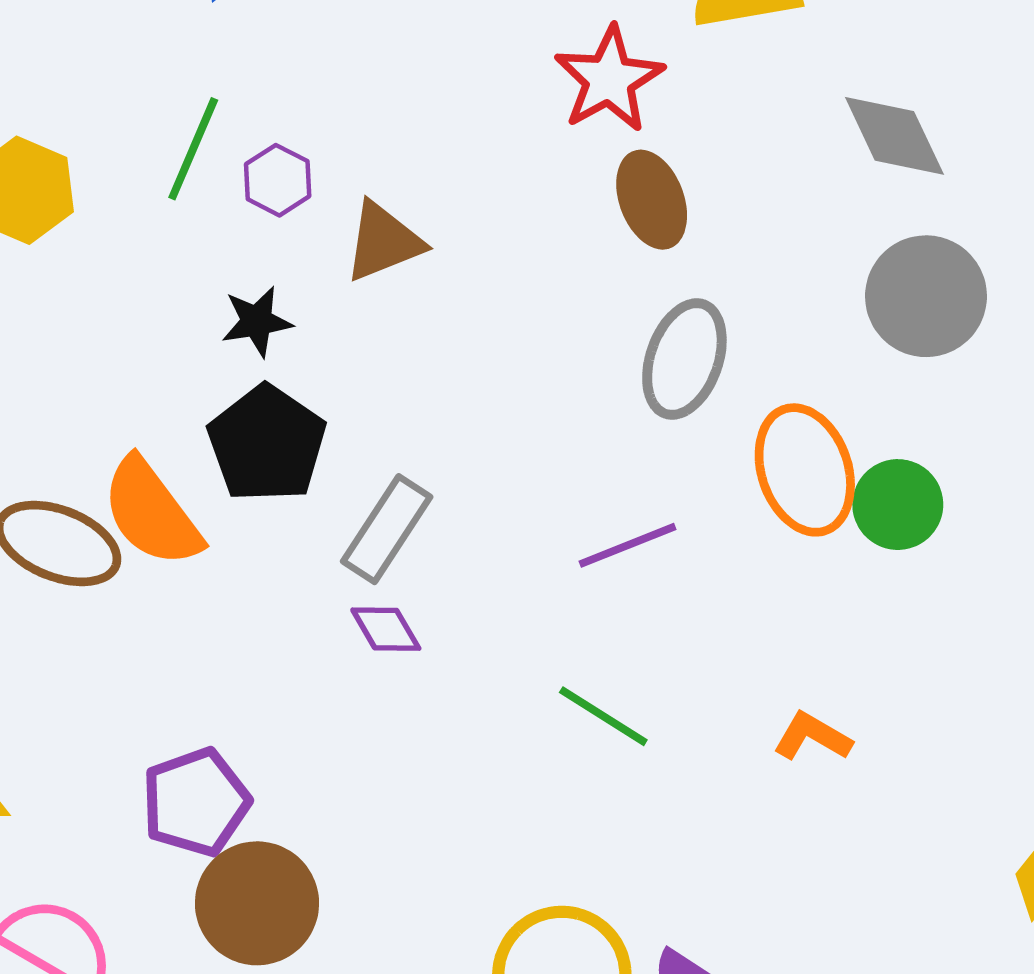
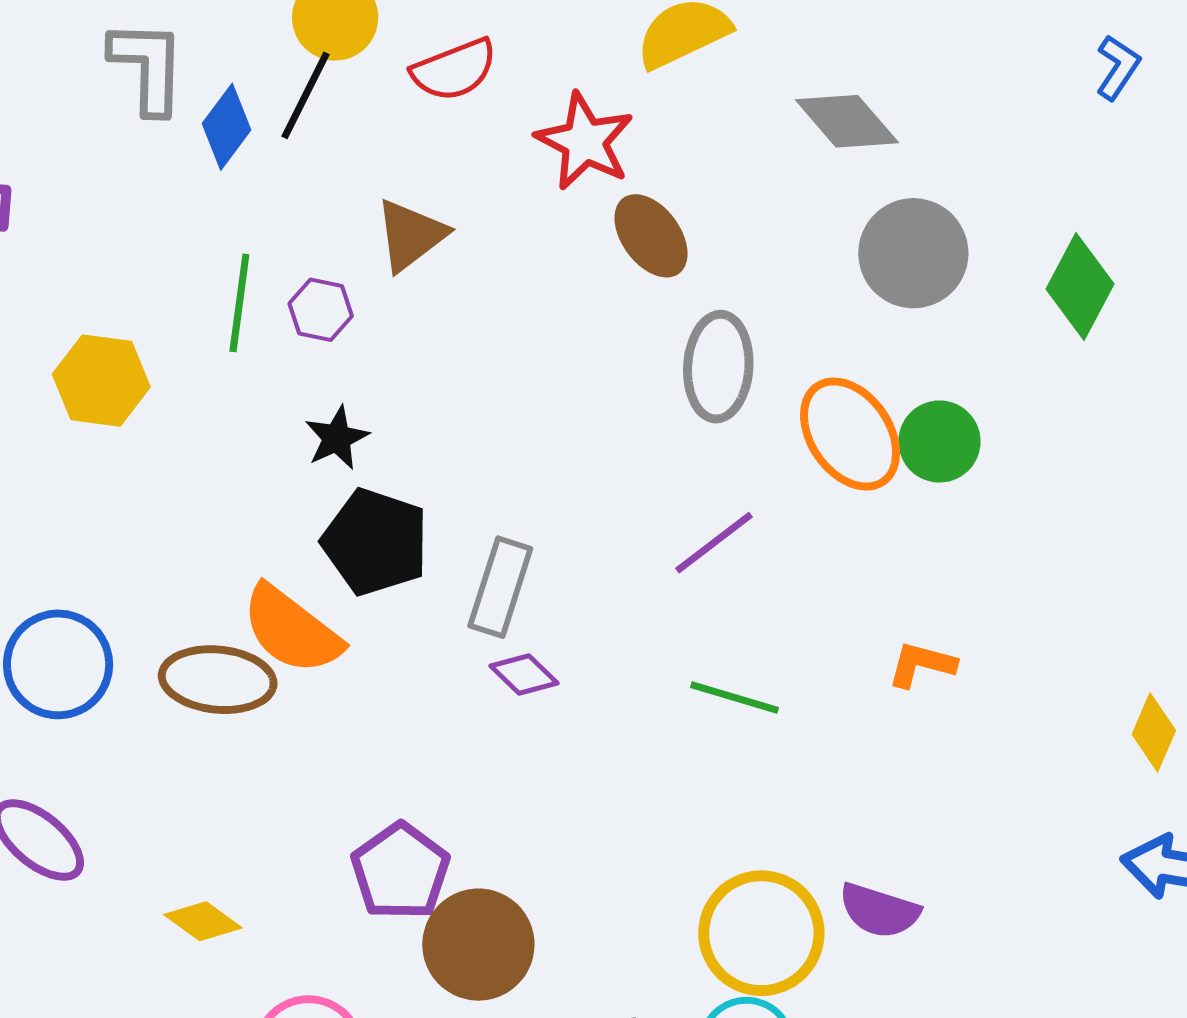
brown triangle: (383, 242) -> (411, 235), moved

